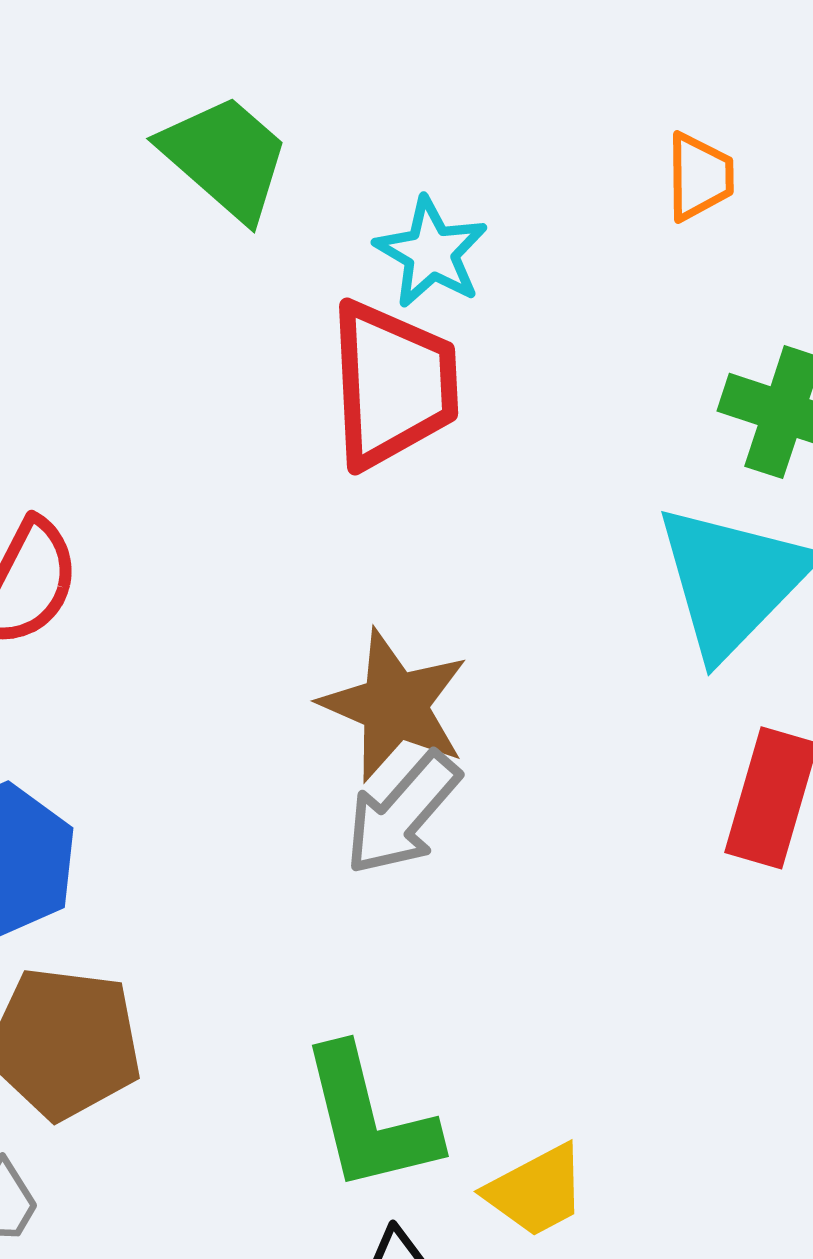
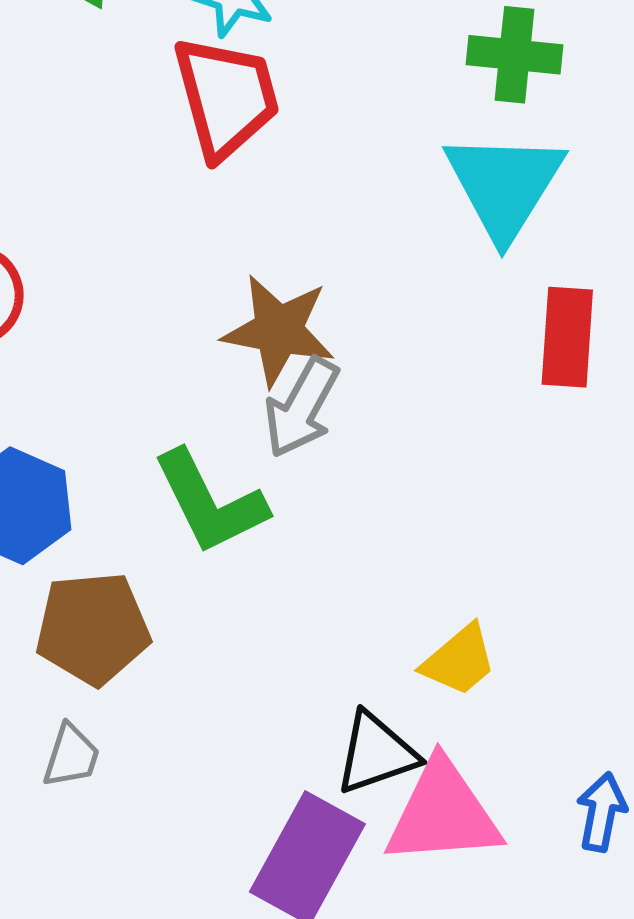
green L-shape: (369, 1119) -> (210, 502), moved

